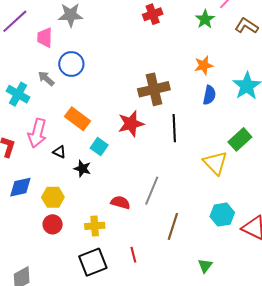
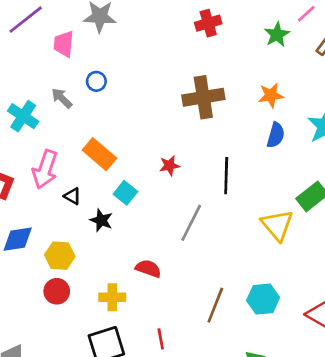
blue circle: (71, 64) -> (96, 81), size x0.6
brown cross: (154, 89) -> (203, 97), moved
red star: (131, 124) -> (169, 166), size x0.6
gray line: (152, 191) -> (191, 223), moved
cyan hexagon: (222, 215) -> (263, 299), moved

